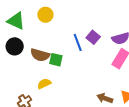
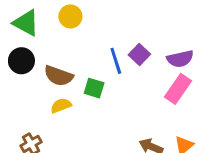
green square: (56, 60) -> (94, 88), moved
yellow semicircle: (44, 84) -> (61, 106), moved

